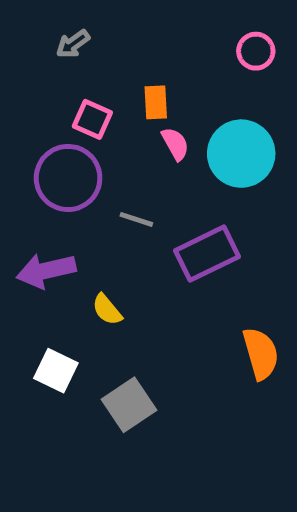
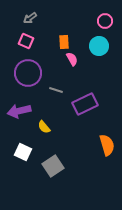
pink square: (92, 119) -> (26, 41), moved
cyan circle: (241, 154) -> (99, 46), moved, size x0.7

